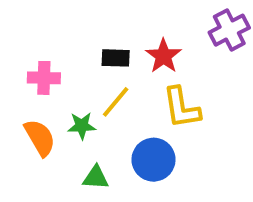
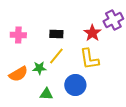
red star: (163, 56) -> (92, 33), moved
pink cross: (44, 78) -> (18, 35), moved
orange semicircle: (40, 138) -> (18, 74), turned 90

